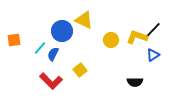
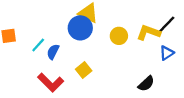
blue circle: (62, 31) -> (80, 28), moved
black semicircle: (135, 82) -> (146, 84), turned -42

